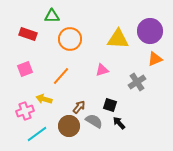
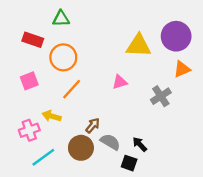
orange circle: (70, 39) -> (63, 57), moved
black square: (110, 105) -> (129, 163), moved

